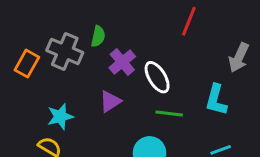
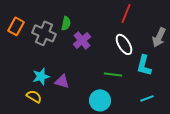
orange rectangle: (27, 64) -> (16, 26), moved
white ellipse: (157, 77) -> (124, 44), moved
purple triangle: (110, 101) -> (62, 81), moved, turned 49

